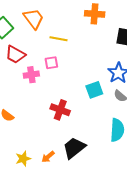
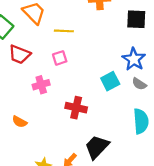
pink cross: (31, 75) -> (41, 85), moved

